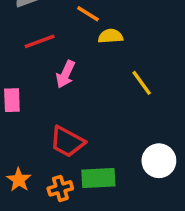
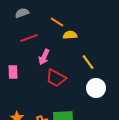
red trapezoid: (67, 142) -> (56, 78), moved
white circle: (159, 161) -> (96, 88), moved

